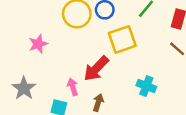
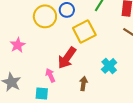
cyan cross: (146, 86) -> (109, 66), turned 35
brown arrow: (98, 102) -> (84, 84), moved

